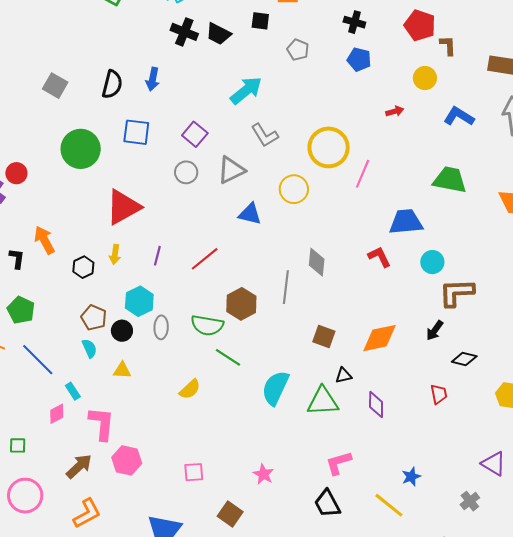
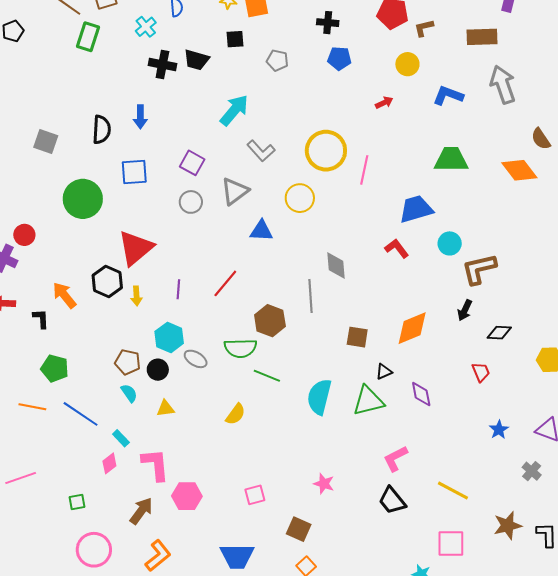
brown L-shape: (448, 45) -> (424, 28), turned -90
black hexagon: (83, 267) -> (107, 281), moved, size x1.4
gray ellipse: (161, 327) -> (196, 359), turned -50
blue star: (411, 477) -> (499, 430), moved

